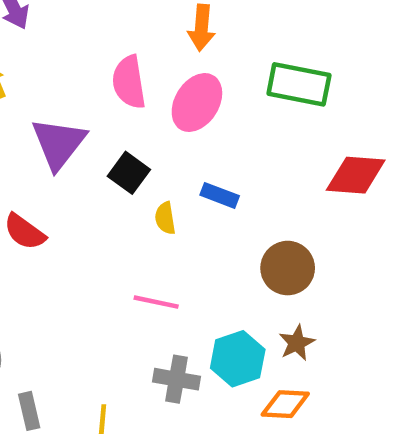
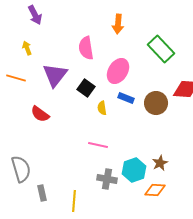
green rectangle: (299, 84) -> (161, 49), turned 36
pink ellipse: (197, 103) -> (118, 71), moved
brown circle: (288, 268) -> (156, 103), moved

